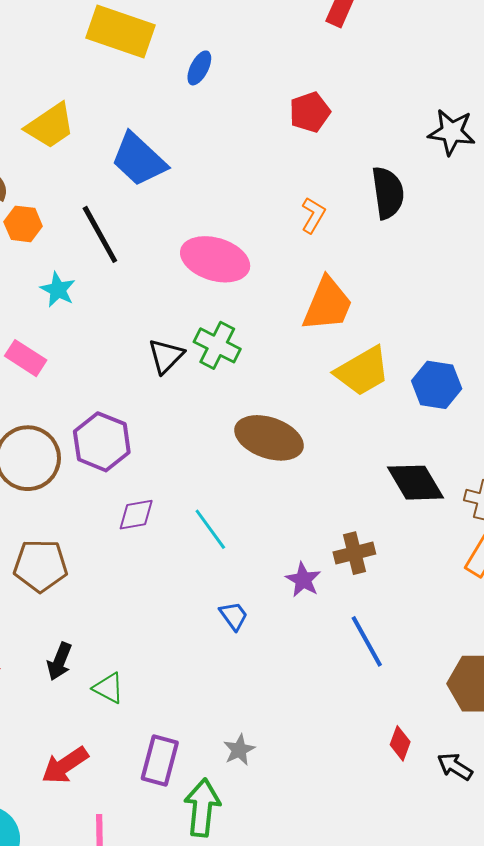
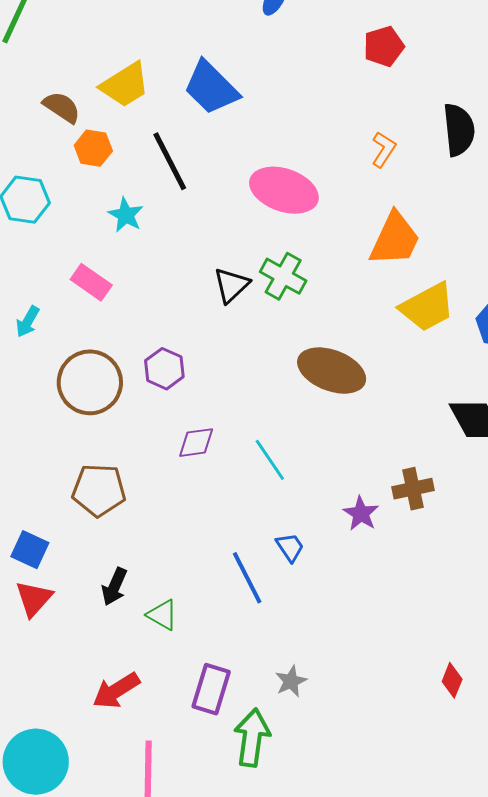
yellow trapezoid: (50, 126) -> (125, 85), moved
purple hexagon: (102, 442) -> (164, 369), size x0.7
blue line: (367, 641) -> (247, 578), moved

